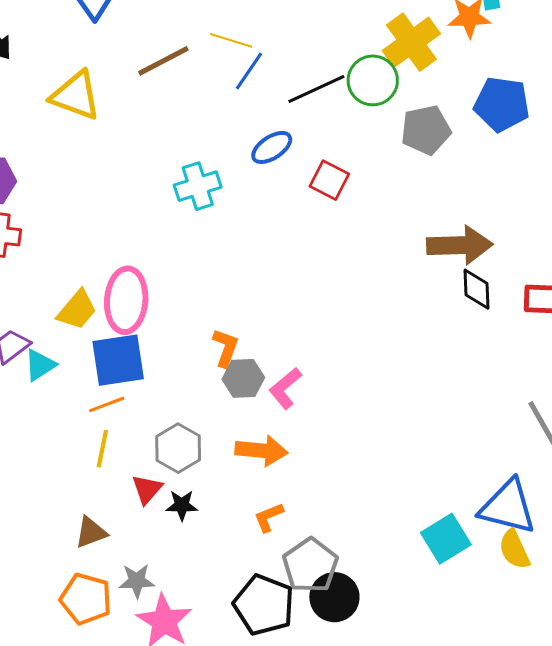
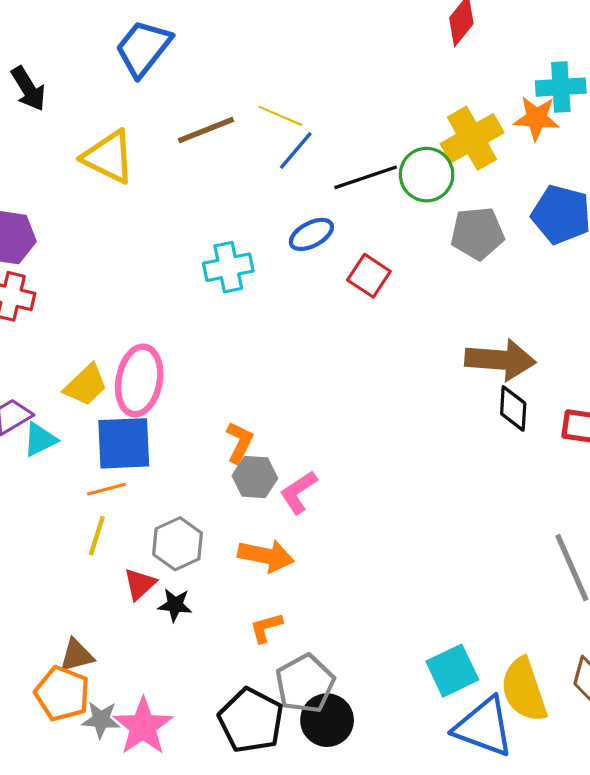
blue triangle: (508, 507) -> (484, 727), moved
brown triangle: (91, 532) -> (77, 655), moved
yellow semicircle: (514, 549) -> (524, 690), size x1.5
gray star: (137, 581) -> (101, 720), moved

